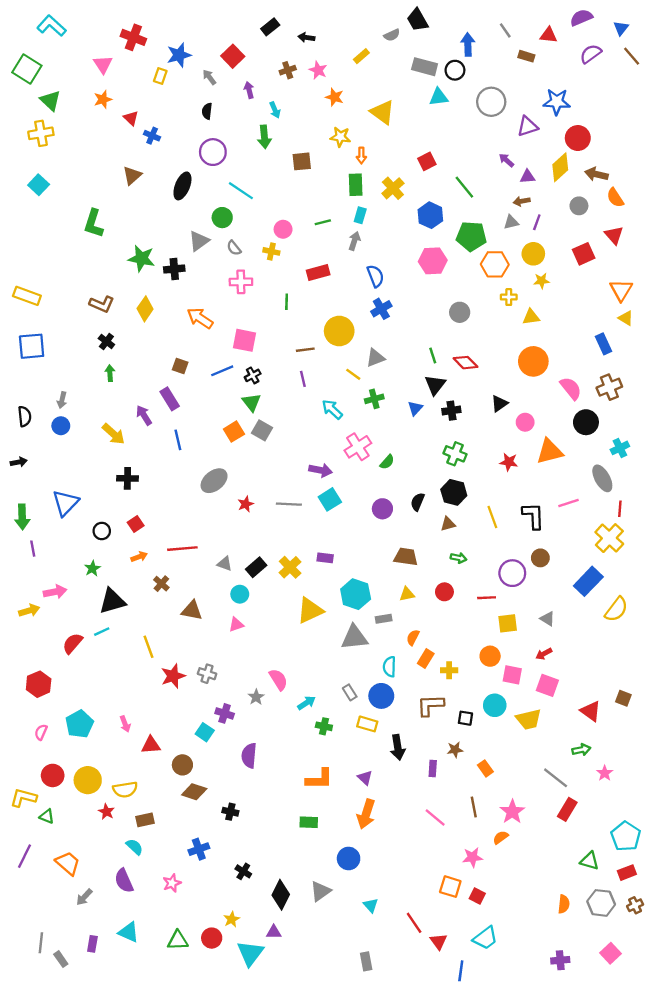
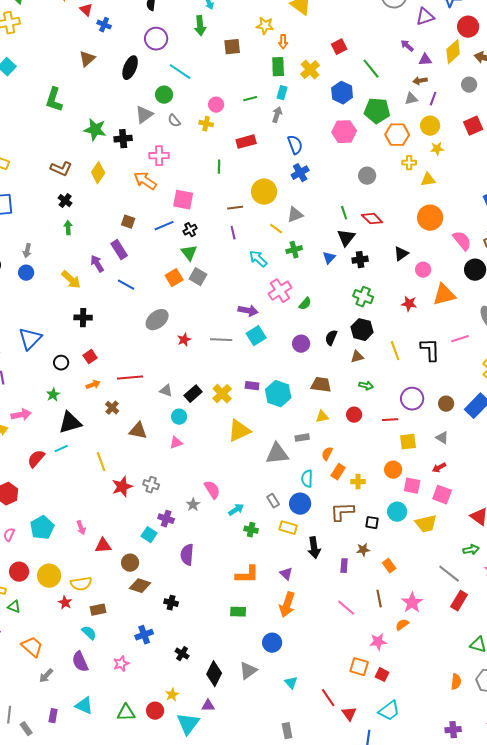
pink cross: (241, 282) -> (159, 156), moved
blue line: (178, 440) -> (126, 285), turned -48
brown circle: (540, 558) -> (446, 404), moved
cyan hexagon: (356, 594) -> (278, 394), moved

